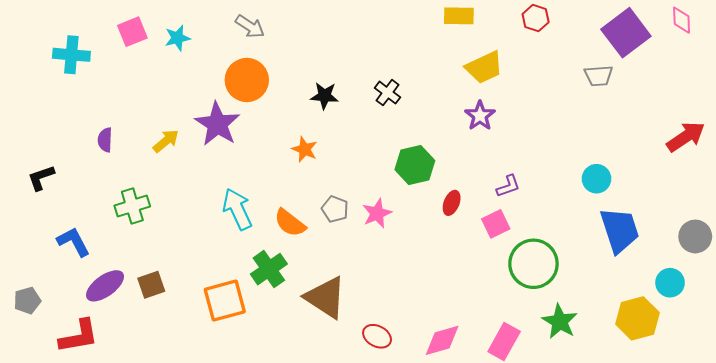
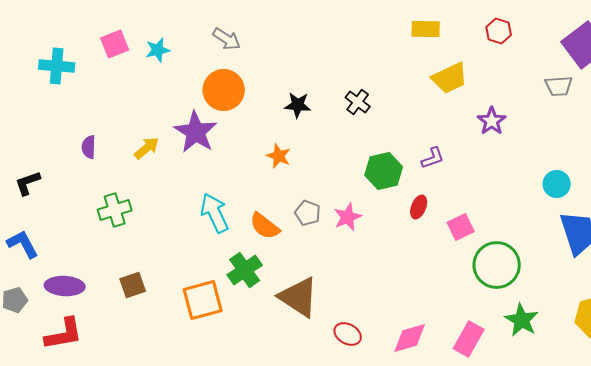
purple star: (480, 116) -> (492, 121), moved
purple L-shape: (508, 186) -> (433, 158), moved
blue L-shape: (74, 242) -> (23, 244), moved
purple ellipse: (105, 286) -> (65, 286), moved, turned 39

